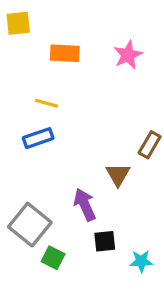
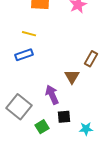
green square: (53, 258) -> (42, 127), moved, turned 32

